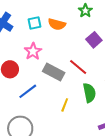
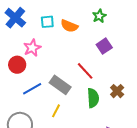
pink star: (33, 51) -> (32, 48), moved
gray rectangle: (54, 72) -> (60, 85), moved
yellow line: (65, 105) -> (56, 111), moved

